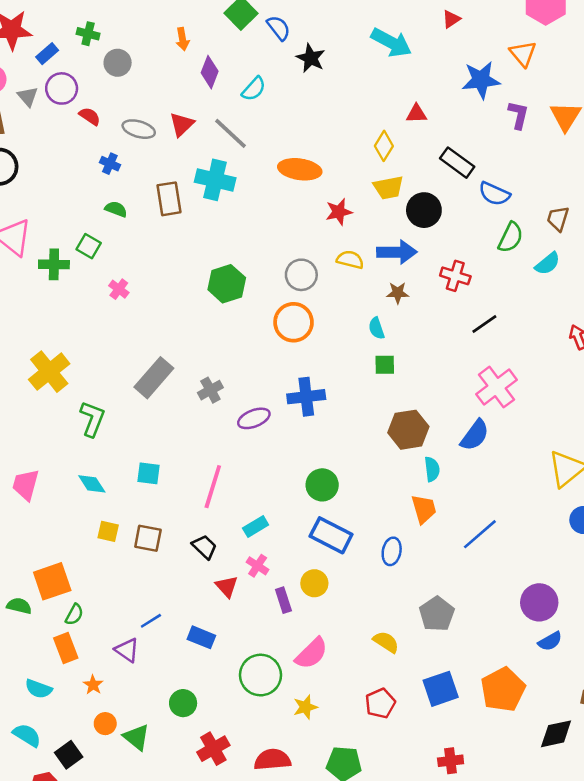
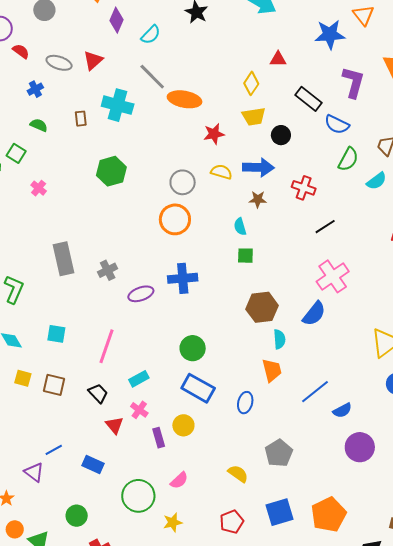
purple L-shape: (518, 115) -> (353, 82), moved, size x1.4
gray line: (231, 133) -> (152, 77), moved
blue cross: (110, 164) -> (35, 89), turned 35
brown rectangle: (169, 199) -> (81, 119), size x0.6
black circle: (424, 210) -> (281, 135), size x0.7
green hexagon: (227, 284) -> (111, 171), moved
gray rectangle: (154, 378) -> (63, 259), turned -56
blue semicircle: (550, 641) -> (342, 410), moved
pink semicircle: (312, 653) -> (179, 480), size x0.7

